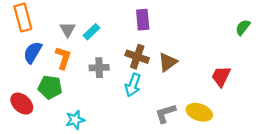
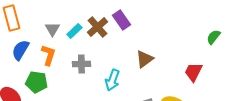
purple rectangle: (143, 20) -> (121, 20), turned -30
green semicircle: (243, 27) -> (213, 37), moved
brown cross: (137, 57) -> (97, 27), moved, turned 30

